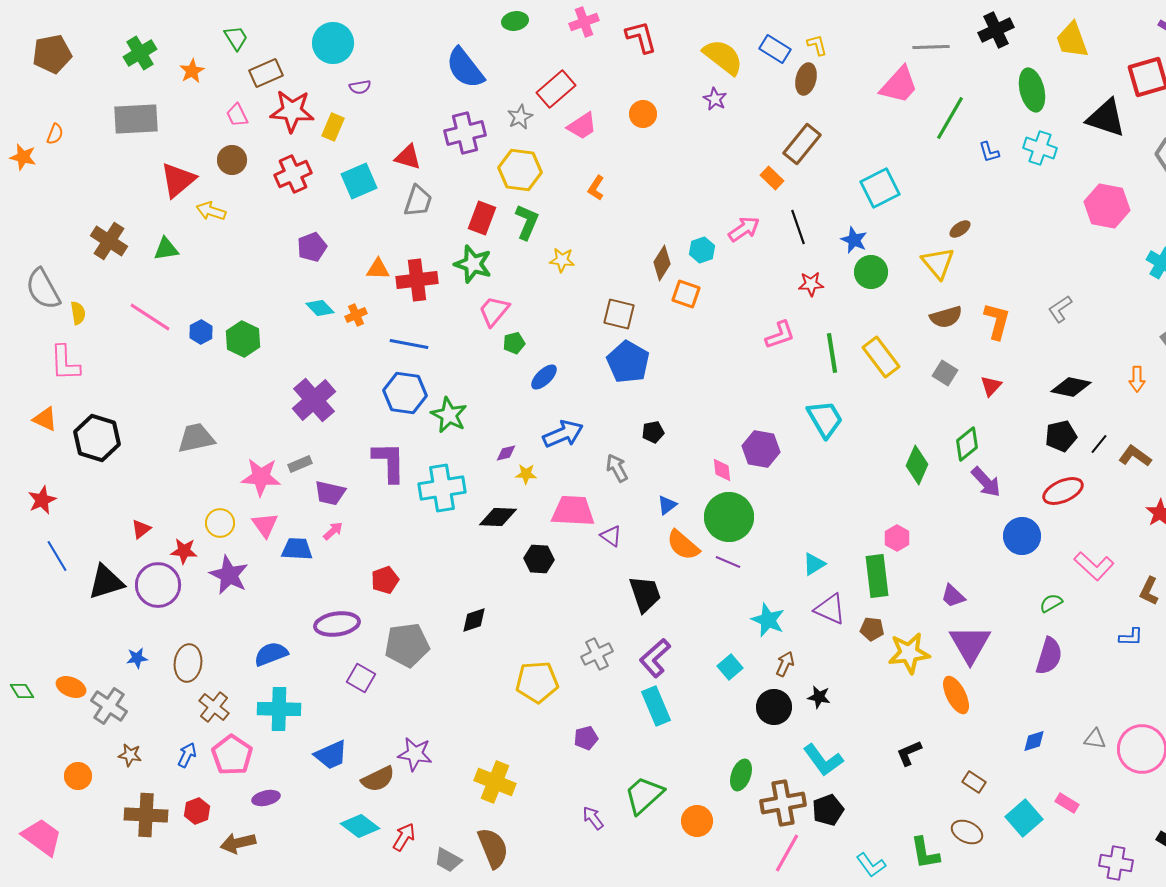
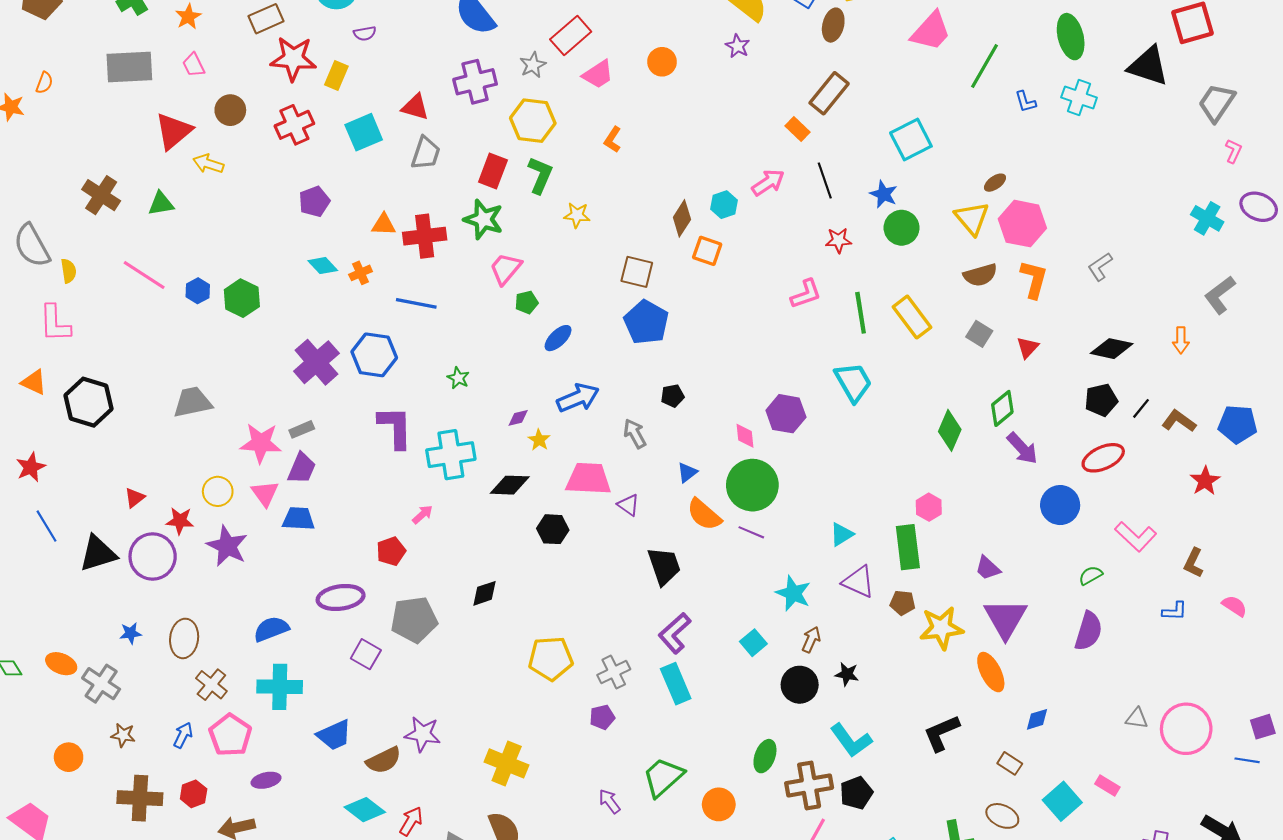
pink trapezoid: (237, 115) -> (194, 65), moved
pink hexagon: (1107, 206) -> (1022, 224), moved
blue hexagon: (405, 393) -> (374, 355), moved
green star: (449, 415) -> (458, 378), size x0.6
yellow star: (526, 474) -> (539, 440), turned 30
purple trapezoid: (330, 493) -> (302, 468), moved, turned -80
pink arrow: (333, 531) -> (423, 515), moved
gray cross: (597, 654) -> (614, 672), moved
blue diamond: (1034, 741) -> (1037, 719), moved
black L-shape: (909, 753) -> (941, 733), size x1.4

